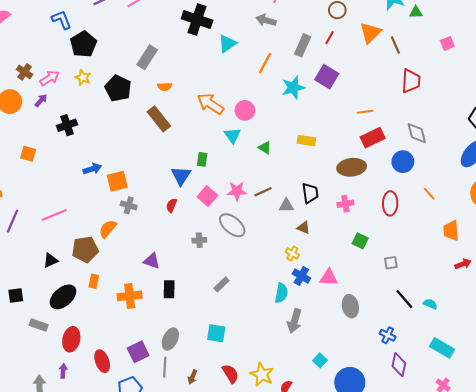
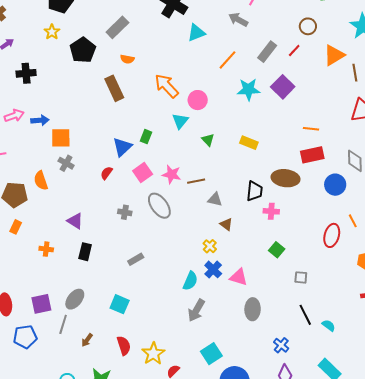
pink arrow: (50, 78) -> (14, 116), moved
black trapezoid: (310, 193) -> (255, 191), moved
red ellipse: (390, 203) -> (332, 235), moved
orange semicircle: (108, 229) -> (41, 181), turned -72
orange cross: (130, 296) -> (46, 249), size x0.6
cyan square: (320, 360) -> (211, 354), size x1.5

